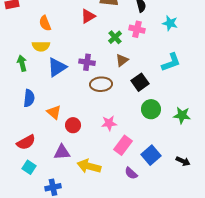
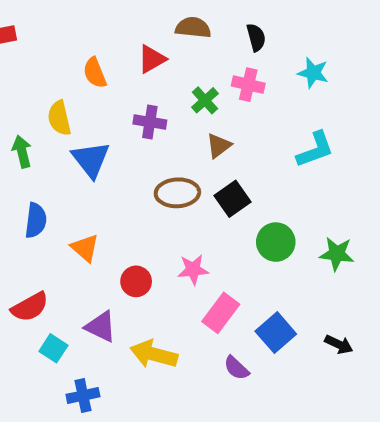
orange semicircle: (45, 23) -> (95, 73), moved
yellow semicircle: (41, 46) -> (59, 118), turned 78
purple cross: (87, 62) -> (150, 122), moved
blue triangle: (57, 67) -> (91, 159), turned -35
black square: (140, 82) -> (232, 199), moved
red circle: (73, 125) -> (136, 281), moved
purple triangle: (62, 152) -> (101, 327), turned 30
cyan square: (29, 167) -> (53, 348), moved

